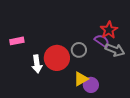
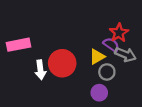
pink rectangle: (17, 41) -> (19, 45), size x1.5
gray circle: (79, 50) -> (107, 72), moved
yellow triangle: (81, 79) -> (97, 57), moved

